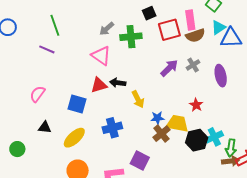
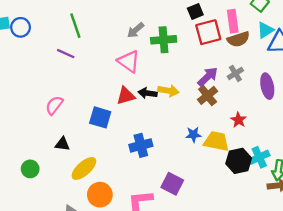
black square: (149, 13) -> (195, 11), moved
yellow arrow: (138, 99) -> (168, 91), moved, turned -54
brown cross: (162, 134) -> (208, 95), moved
yellow ellipse: (74, 138) -> (84, 168), moved

